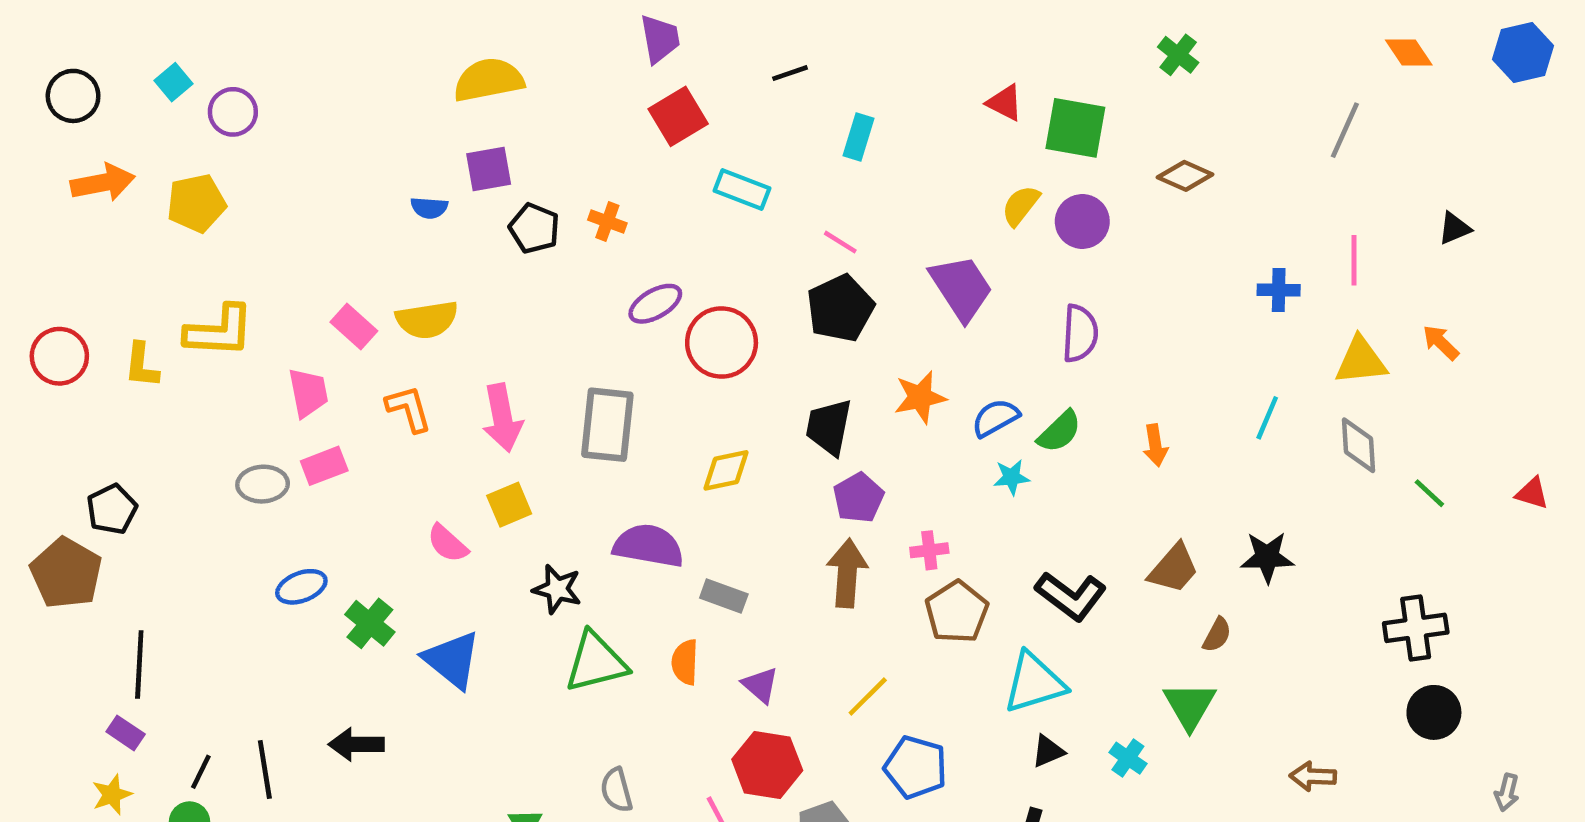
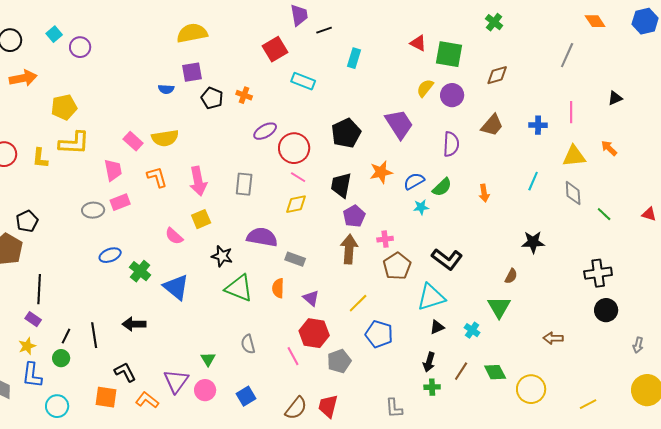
purple trapezoid: (660, 39) -> (299, 15), moved
brown diamond: (1185, 176) -> (497, 75), turned -40
yellow pentagon: (196, 203) -> (64, 107), moved
pink line: (840, 242) -> (298, 177), moved
gray rectangle: (607, 425) -> (244, 184), size x0.7
brown trapezoid: (1174, 569) -> (492, 125), moved
green triangle: (596, 662) -> (239, 288), turned 36

